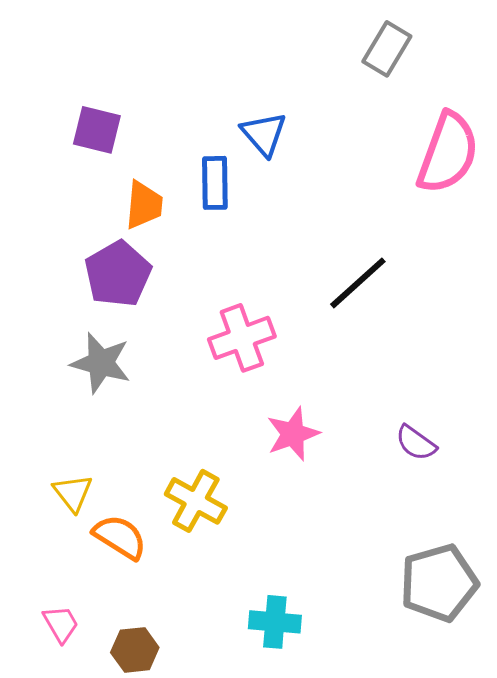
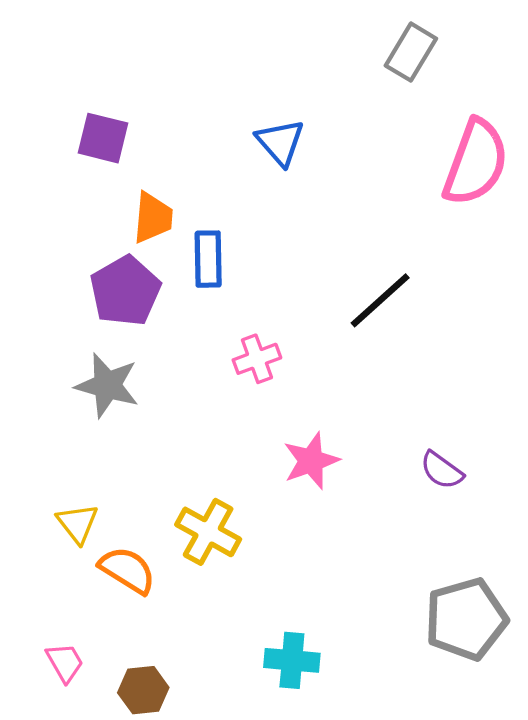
blue rectangle: (215, 183) -> (208, 259), moved
pink cross: (242, 338) -> (257, 359), size x0.7

